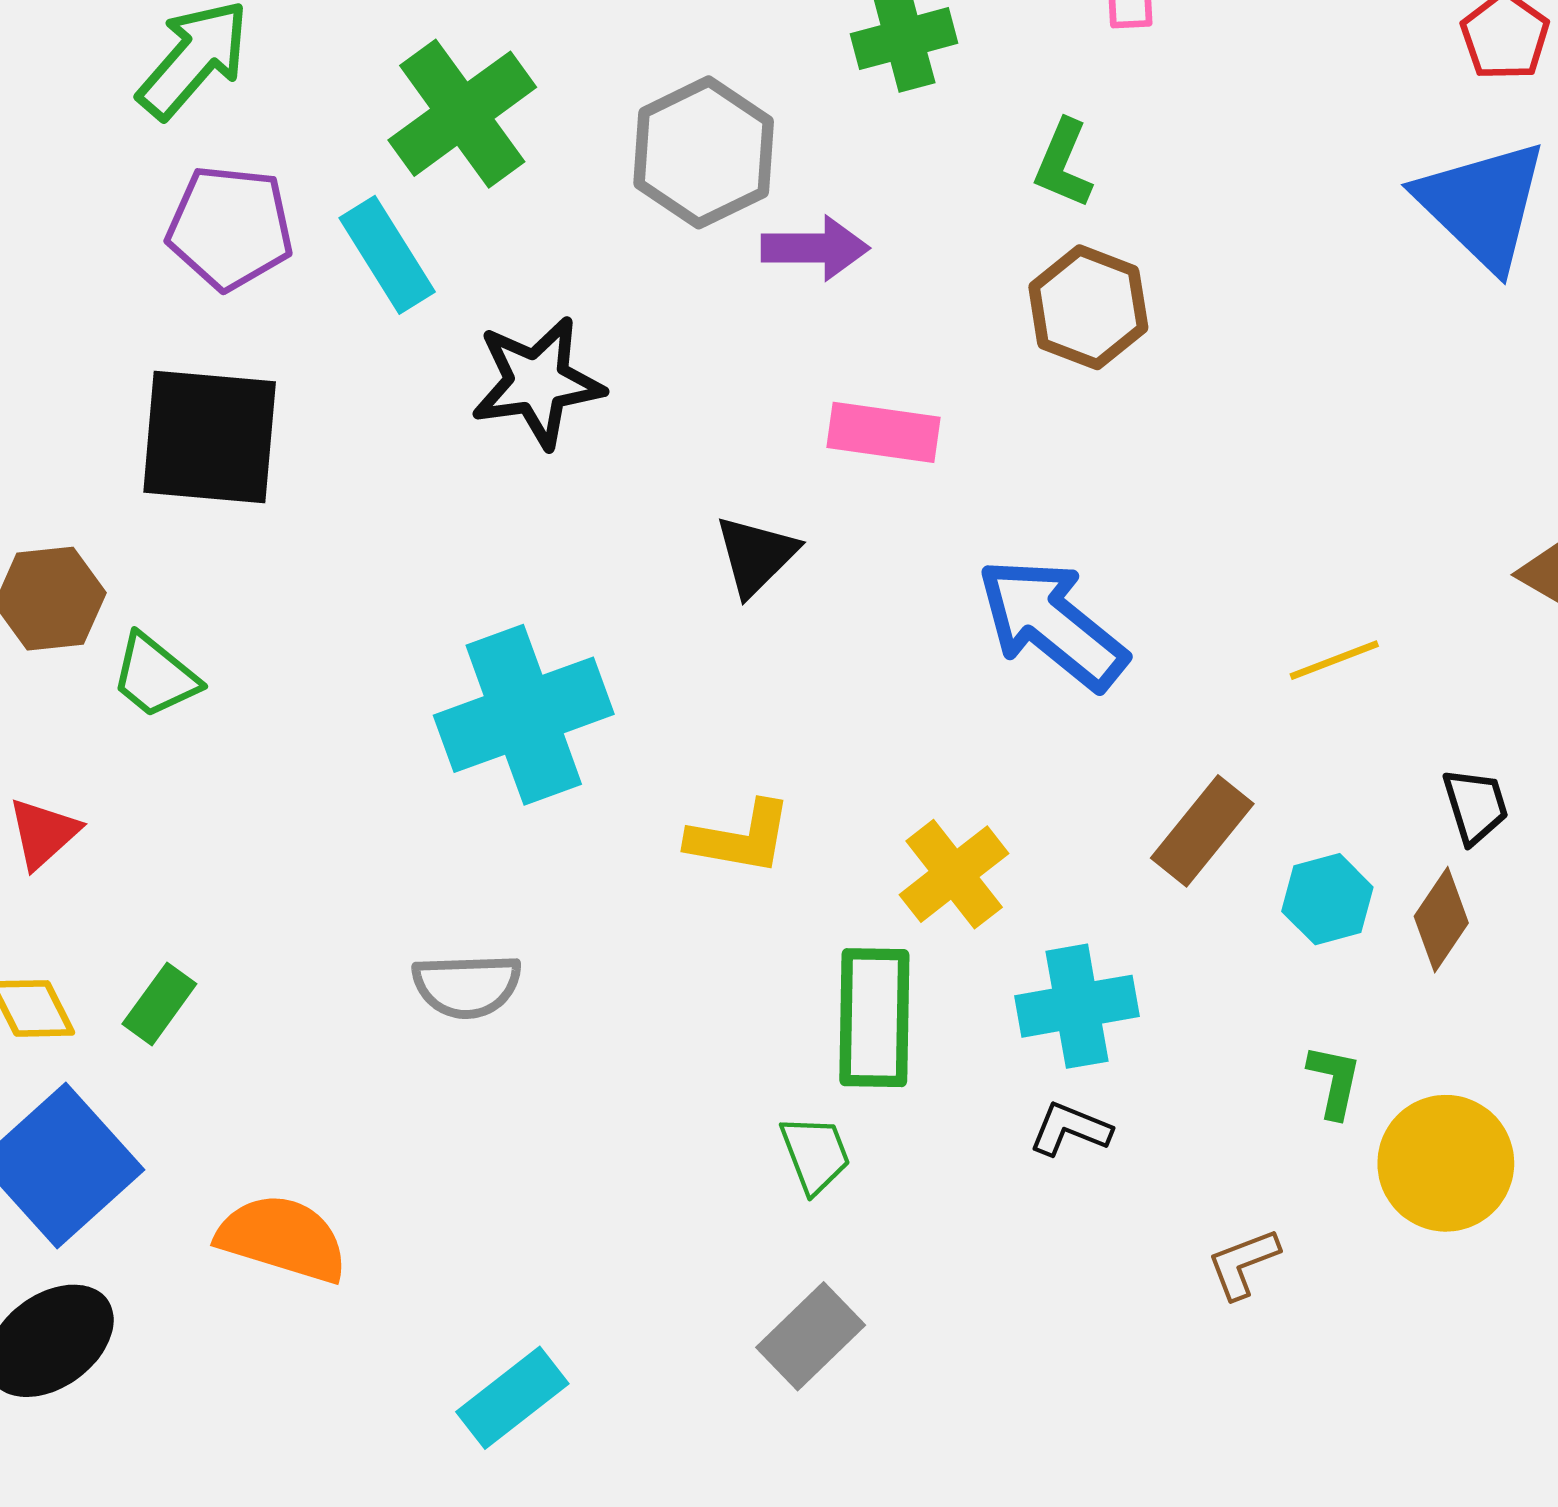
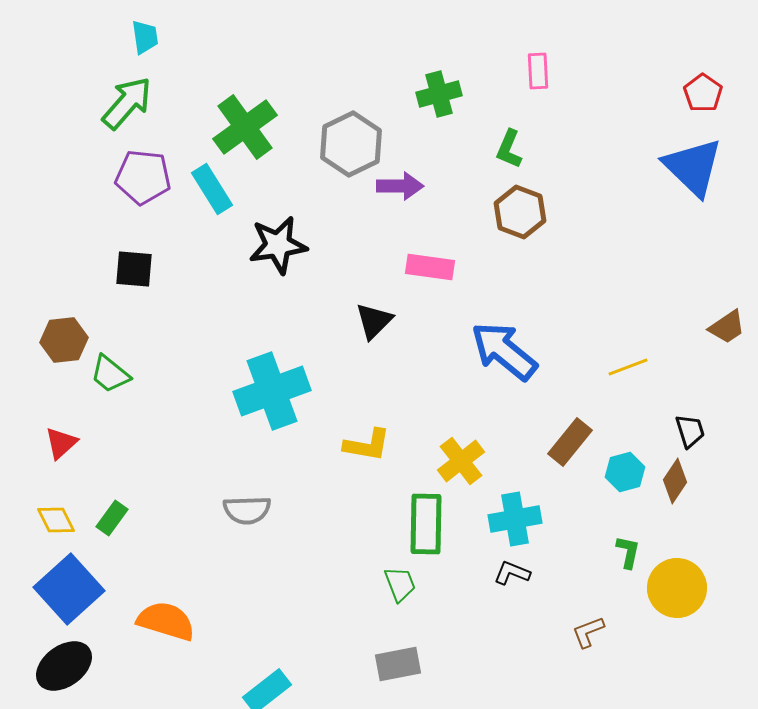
black square: (210, 437) -> (134, 269), size x0.6
gray rectangle: (811, 1336) -> (398, 664), turned 33

